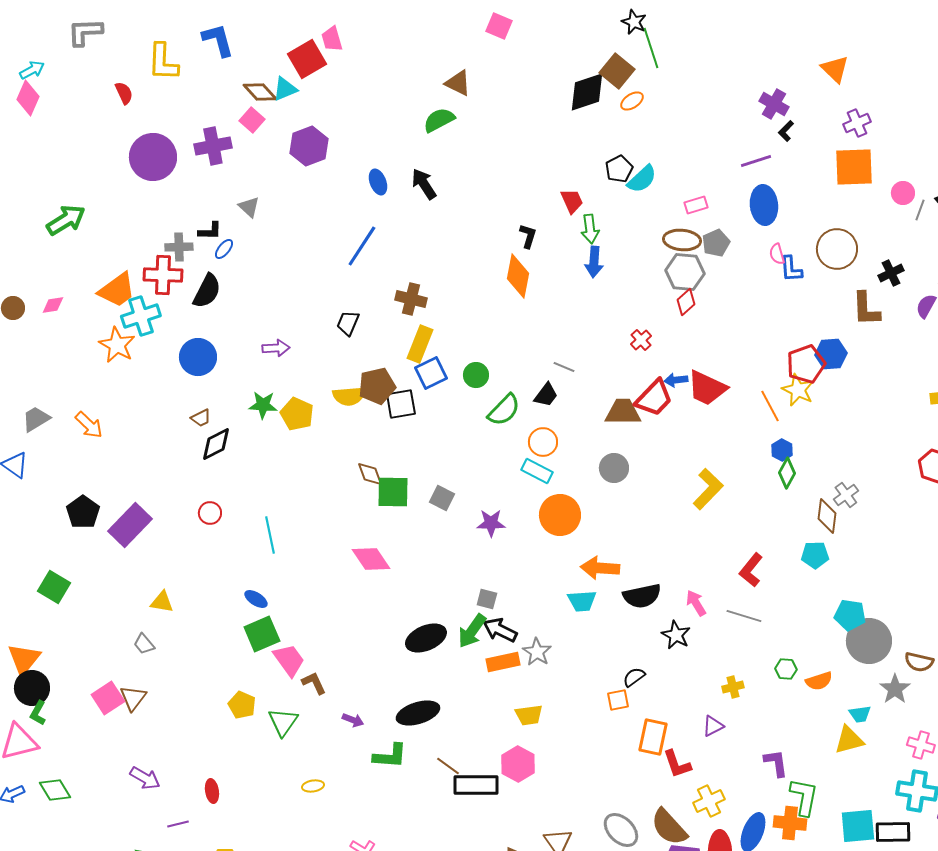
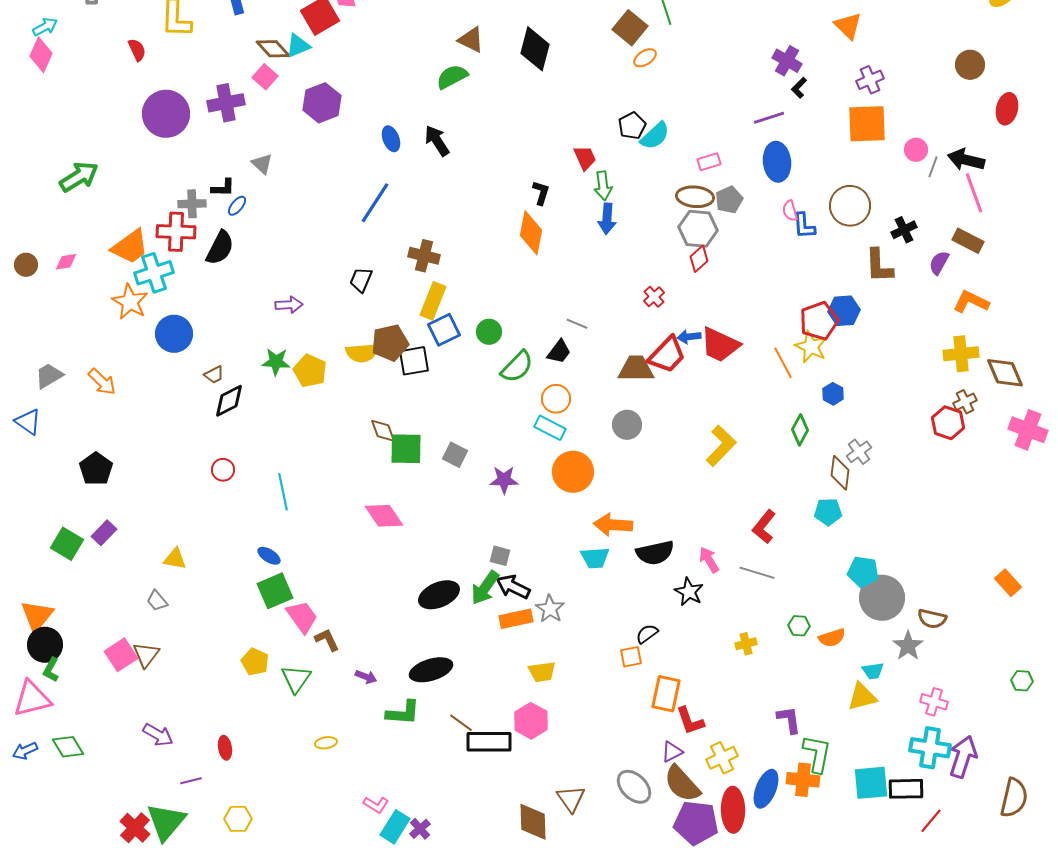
black diamond: (587, 92) -> (535, 49), moved, turned -57
blue circle: (198, 357) -> (174, 334), moved
blue hexagon: (782, 450) -> (833, 394), moved
purple rectangle: (130, 525) -> (104, 533), moved, size x0.6
purple triangle: (713, 726) -> (672, 752), moved

